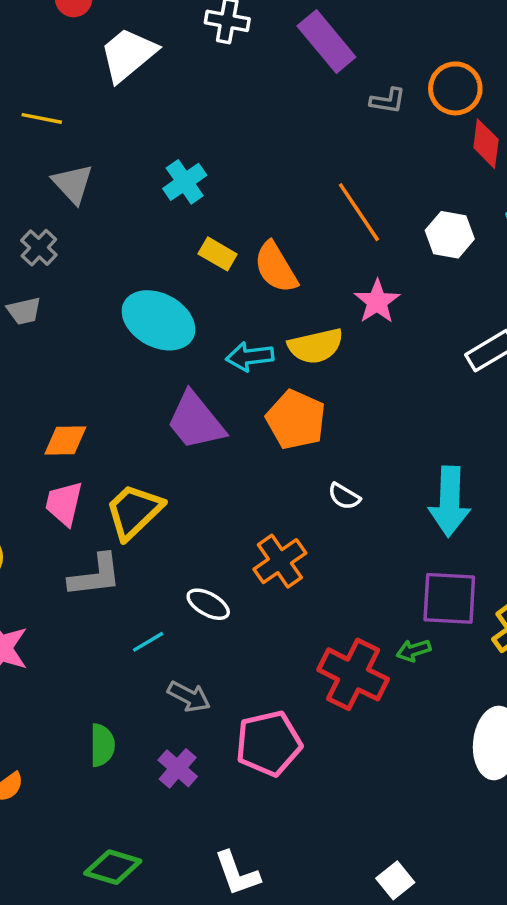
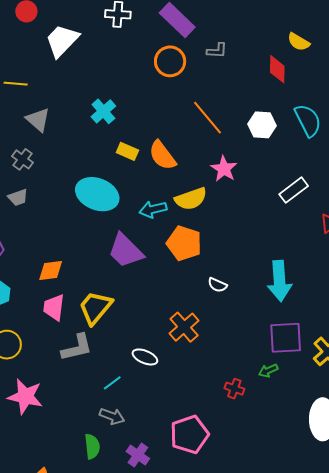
orange circle: (455, 88) -> (170, 61), moved
red cross: (353, 674) -> (234, 389), size x0.5
gray arrow: (189, 697) -> (112, 416), moved

